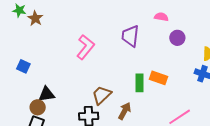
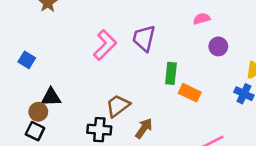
pink semicircle: (161, 17) -> (202, 19), turned -32
purple trapezoid: (130, 36) -> (144, 38), moved
green rectangle: (140, 83) -> (171, 73), moved

